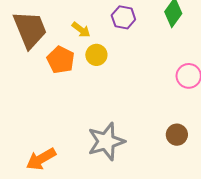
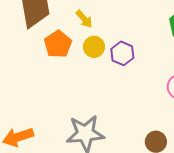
purple hexagon: (123, 17) -> (122, 53), moved

